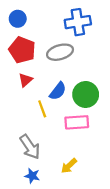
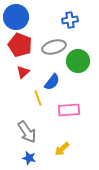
blue circle: (18, 19) -> (16, 17), size x1.6
blue cross: (78, 22) -> (70, 20), size x0.7
green circle: (86, 94) -> (78, 61), moved

